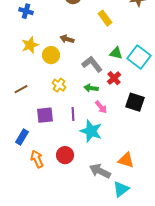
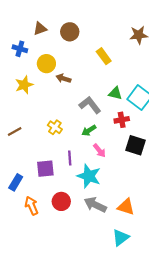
yellow circle: (51, 55) -> (46, 64), moved
red cross: (114, 78) -> (122, 120), moved, turned 32
green arrow: (91, 88) -> (89, 130), turned -40
purple square: (45, 115) -> (45, 169), moved
gray arrow: (100, 171) -> (95, 205), moved

